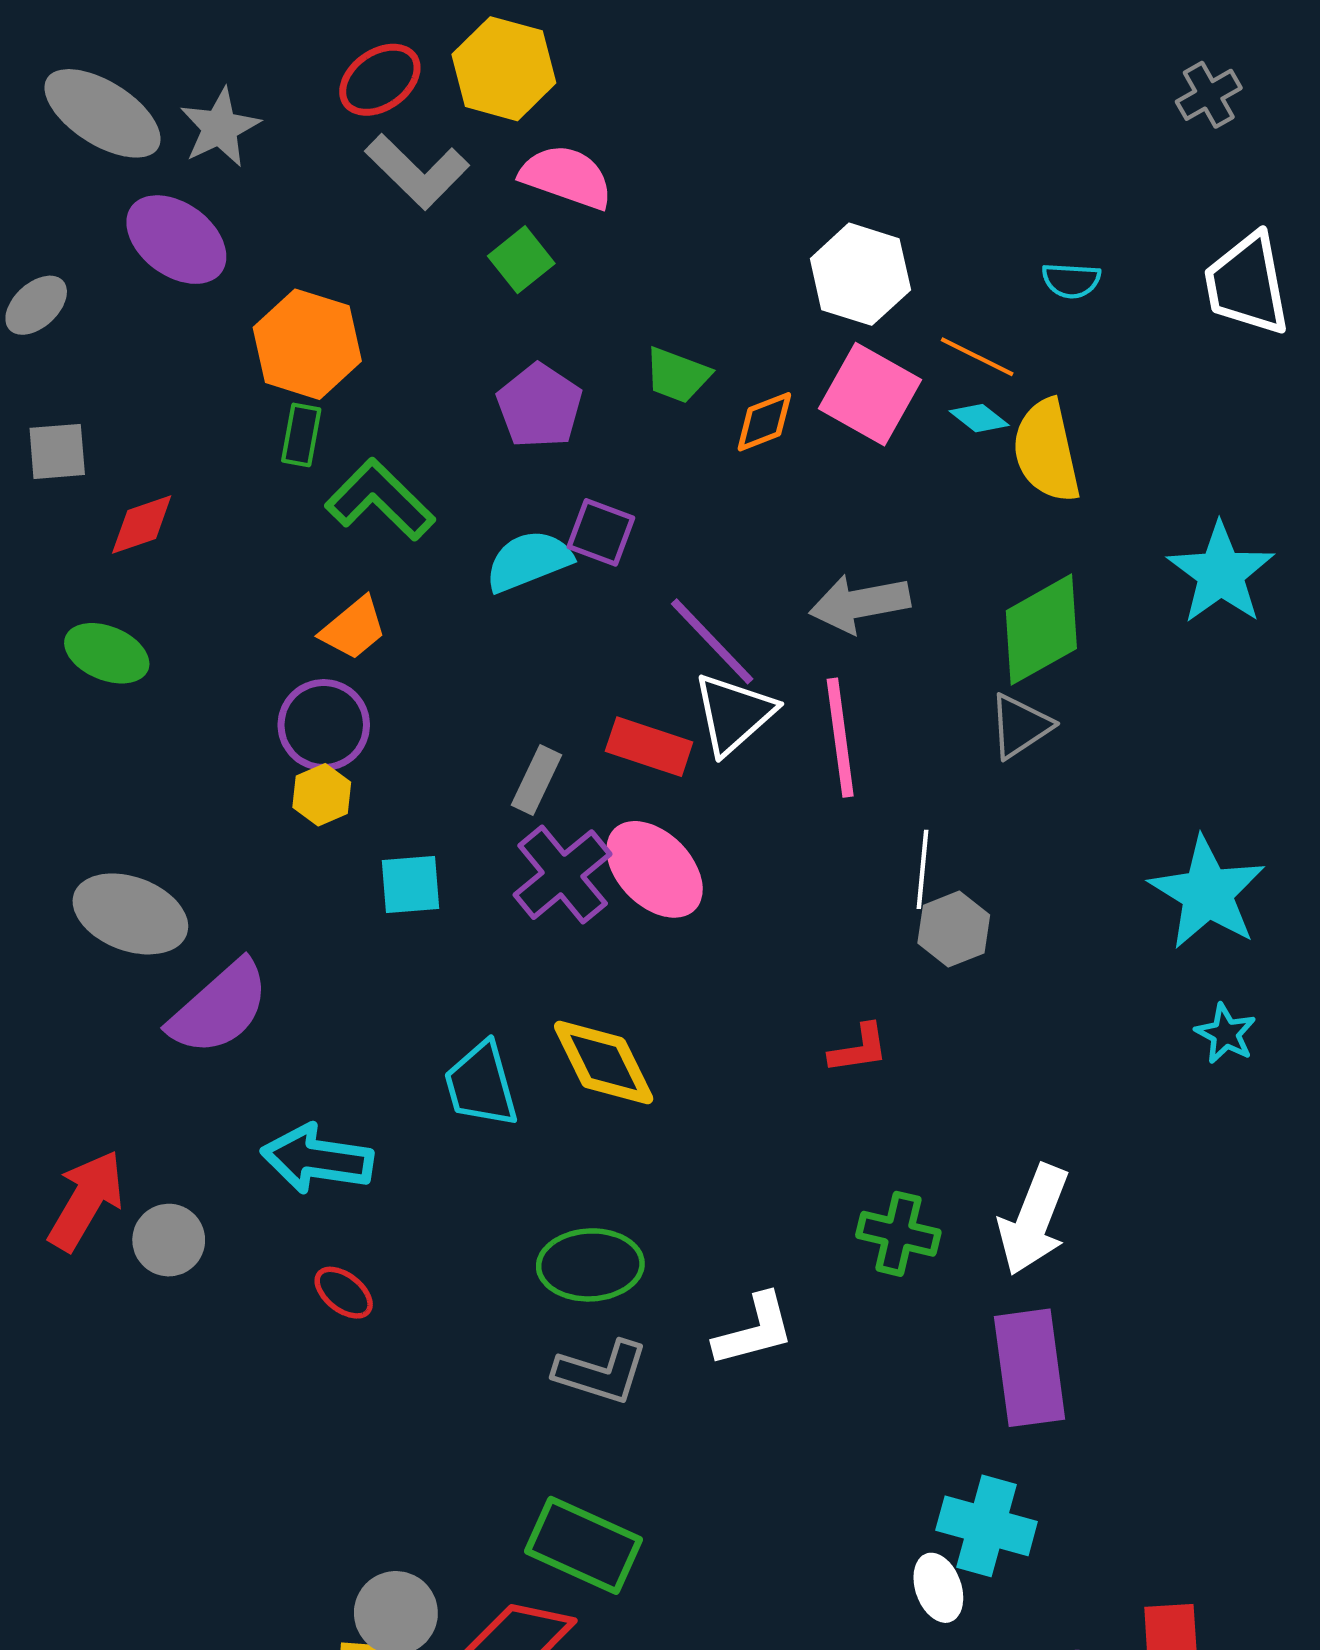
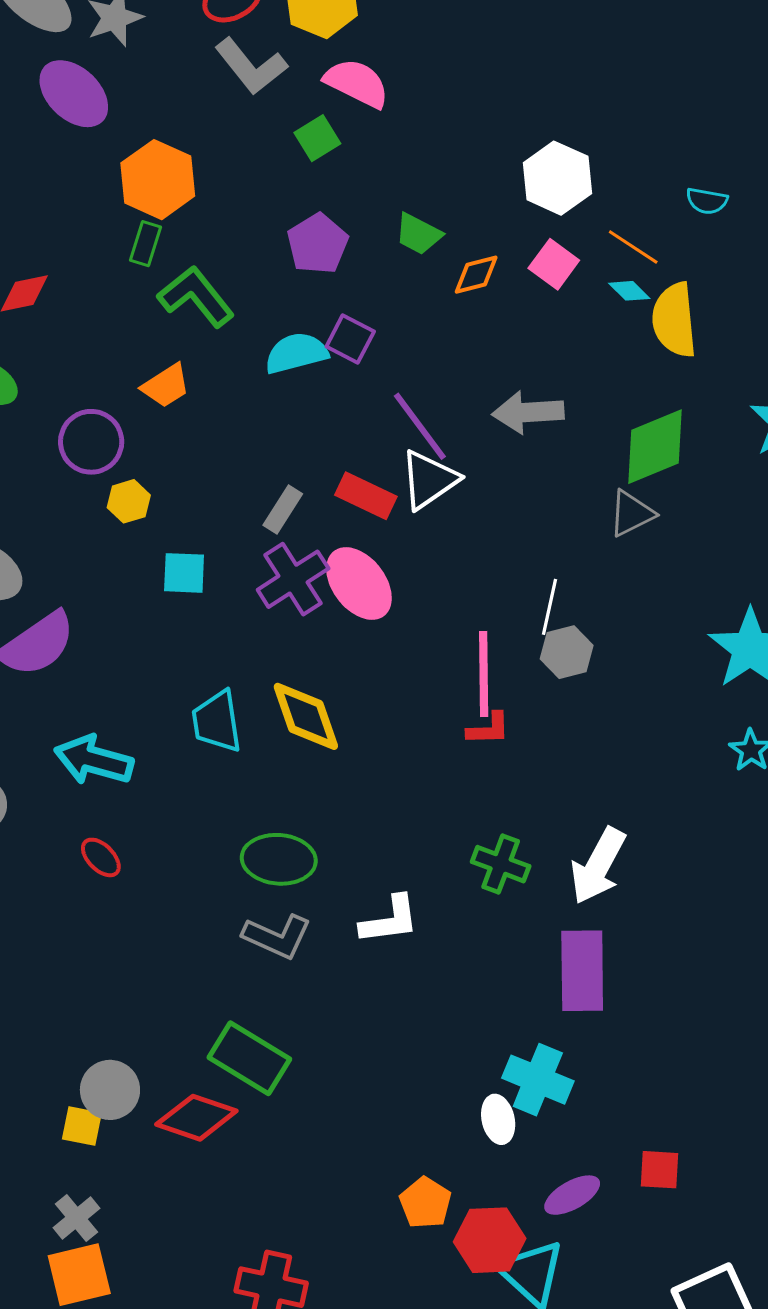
pink square: (870, 394) -> (554, 264), size x0.7
purple circle: (324, 725) -> (91, 442), moved
pink line: (840, 738) -> (484, 674), moved

